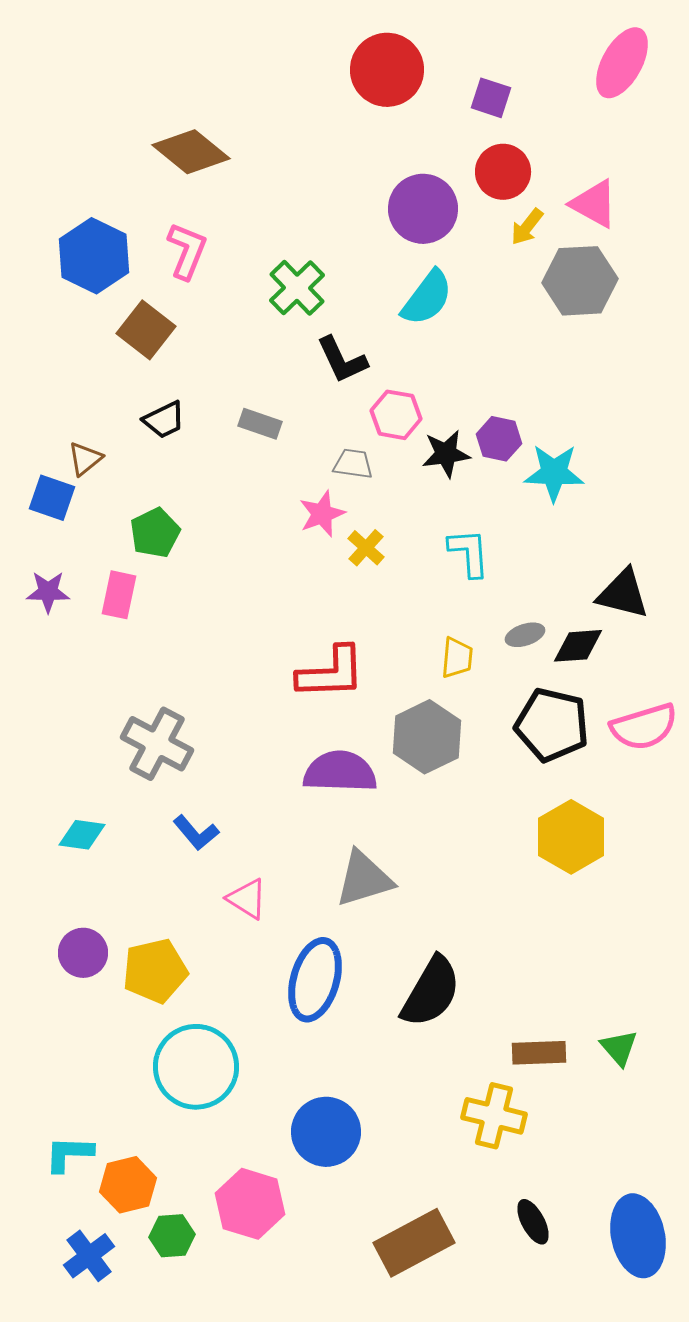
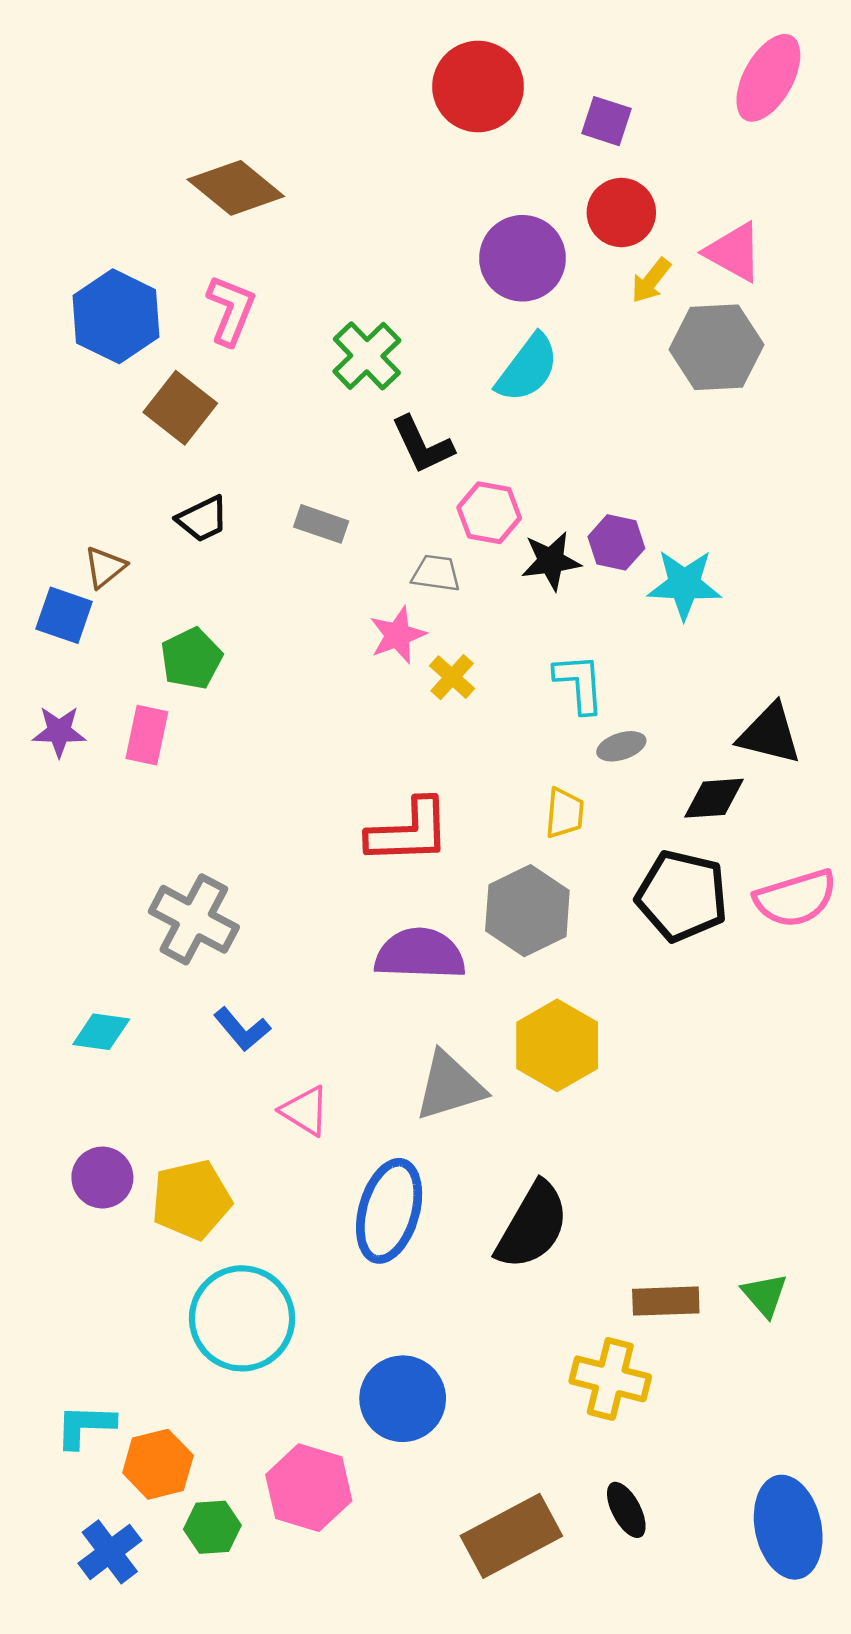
gray ellipse: (525, 635) -> (621, 746), moved
yellow hexagon: (571, 837) -> (557, 1045), moved
black ellipse: (533, 1222) -> (626, 1510), moved

